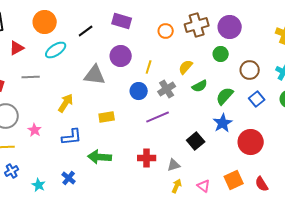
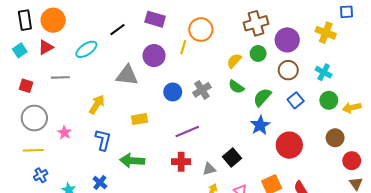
orange circle: (45, 22) -> (53, 20), moved
brown cross: (197, 25) -> (256, 23), moved
purple circle: (230, 27) -> (287, 40), moved
orange circle: (166, 31) -> (201, 30), size x1.5
yellow line: (149, 67) -> (183, 47), moved
yellow semicircle: (186, 67) -> (234, 61), moved
green semicircle: (200, 86) -> (236, 87), turned 63
purple line: (158, 117) -> (187, 132), moved
blue L-shape: (72, 137) -> (103, 140), turned -70
black square: (196, 141) -> (232, 158), moved

